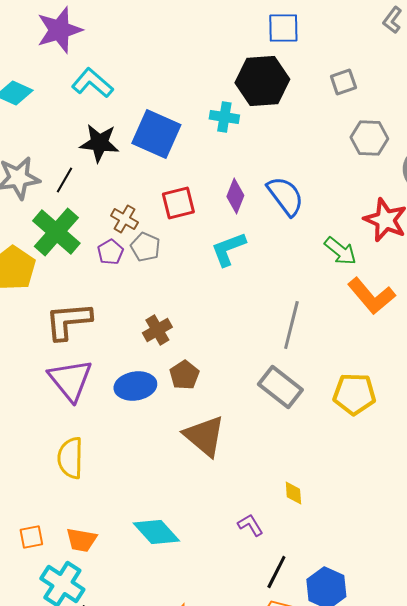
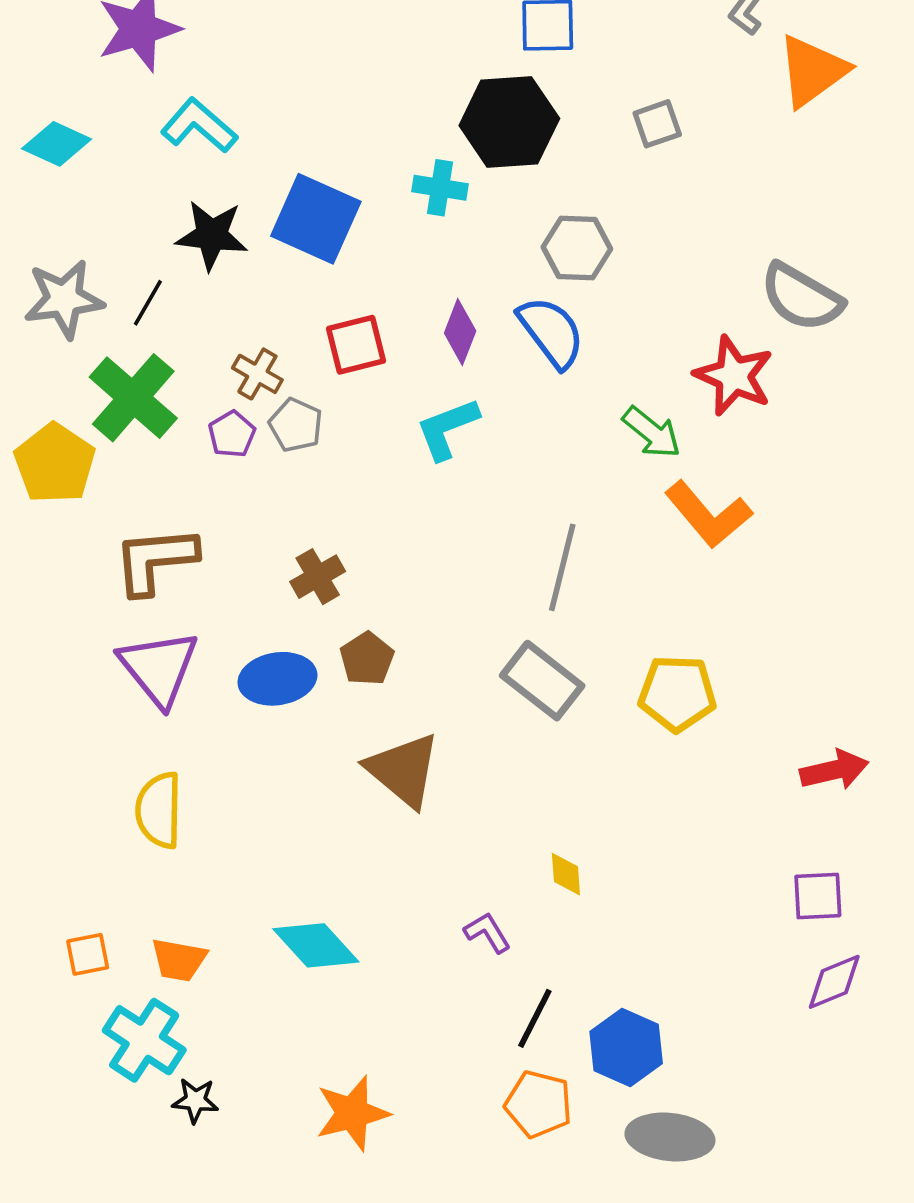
gray hexagon: (369, 138) -> (577, 248), moved

